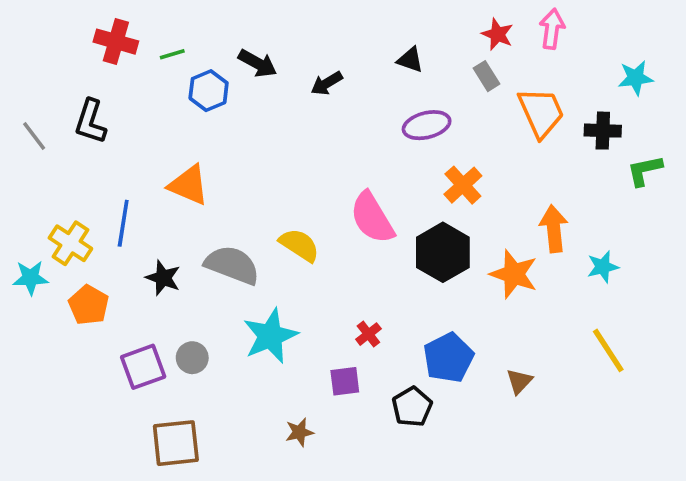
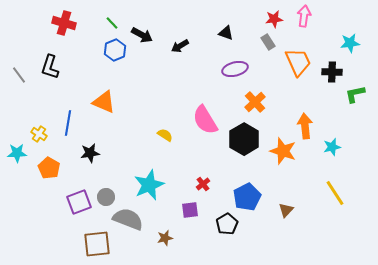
red star: (497, 34) -> (274, 19), turned -30
green line: (172, 54) -> (112, 23), moved, turned 64
yellow cross: (70, 243) -> (39, 134), size x0.7
yellow semicircle: (299, 245) -> (165, 135), size x0.7
gray semicircle: (232, 265) -> (128, 219), moved
black star: (163, 278) -> (90, 153), turned -30

